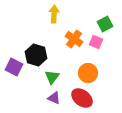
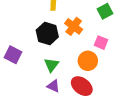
pink square: (96, 42) -> (101, 43), moved
black hexagon: (36, 55) -> (47, 33), moved

